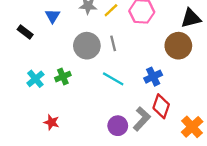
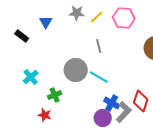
gray circle: (87, 46) -> (76, 70), moved
green cross: (63, 77) -> (55, 95), moved
blue cross: (153, 77) -> (112, 103), moved, turned -35

